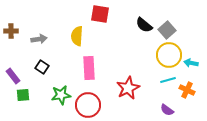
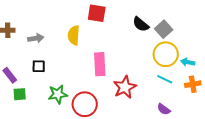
black square: (42, 67) -> (39, 66), turned -32
pink rectangle: (89, 68) -> (100, 64), moved
cyan line: (168, 80) -> (165, 79), turned 42
orange cross: (187, 90) -> (193, 84), moved, turned -35

